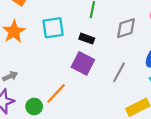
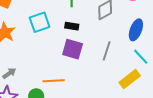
orange line: (56, 93) -> (54, 81), turned 55

